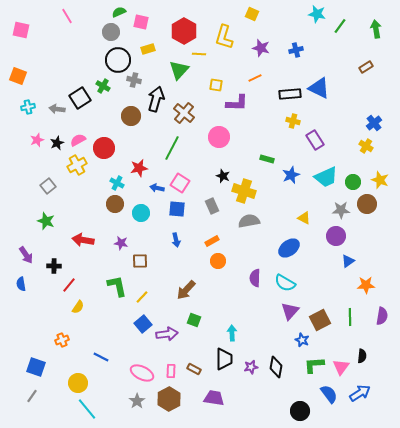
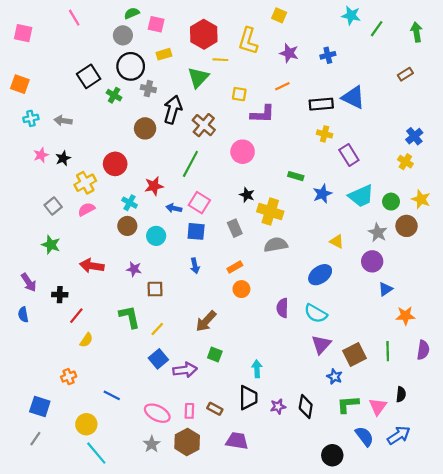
black square: (80, 98) -> (89, 76), moved
pink semicircle: (78, 140) -> (86, 209), moved
gray star: (341, 210) -> (378, 233), turned 30

